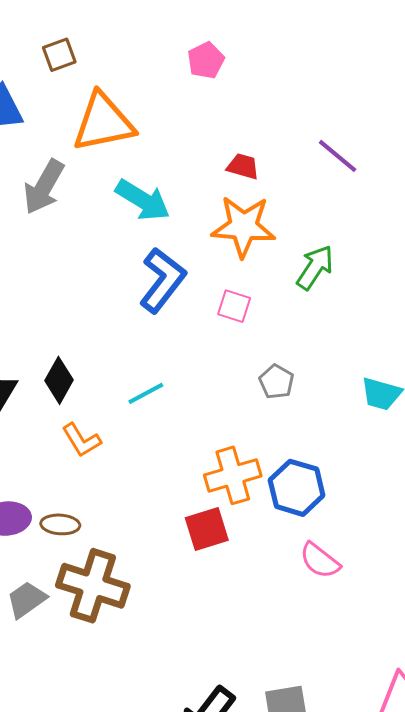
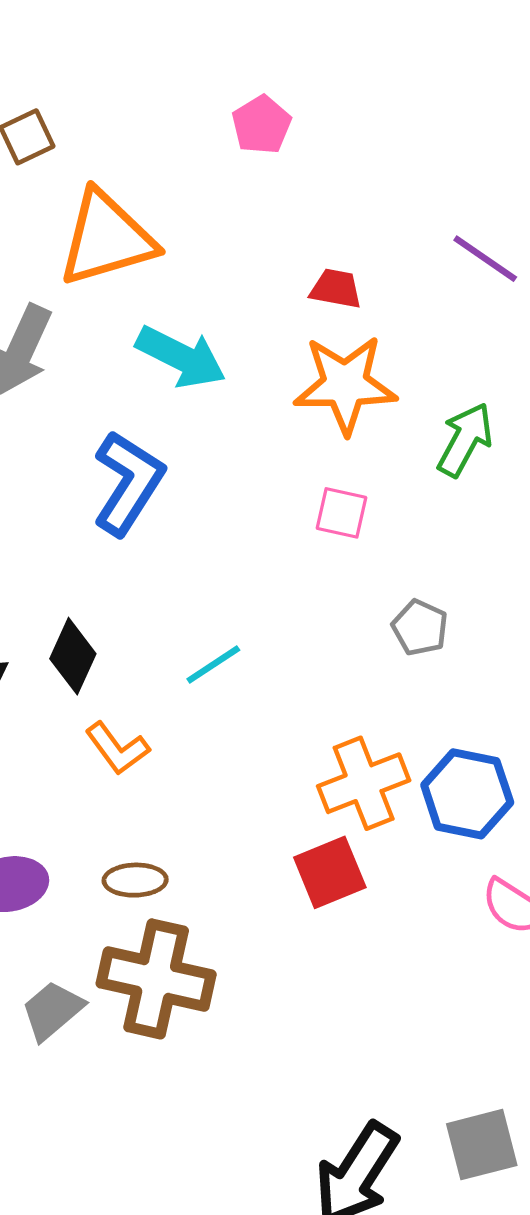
blue L-shape: (162, 280) -> (128, 483), moved
brown ellipse: (60, 524) -> (135, 880), moved

